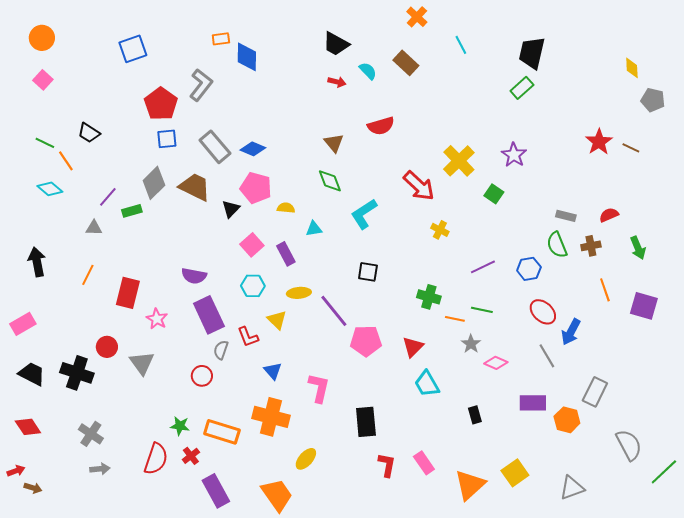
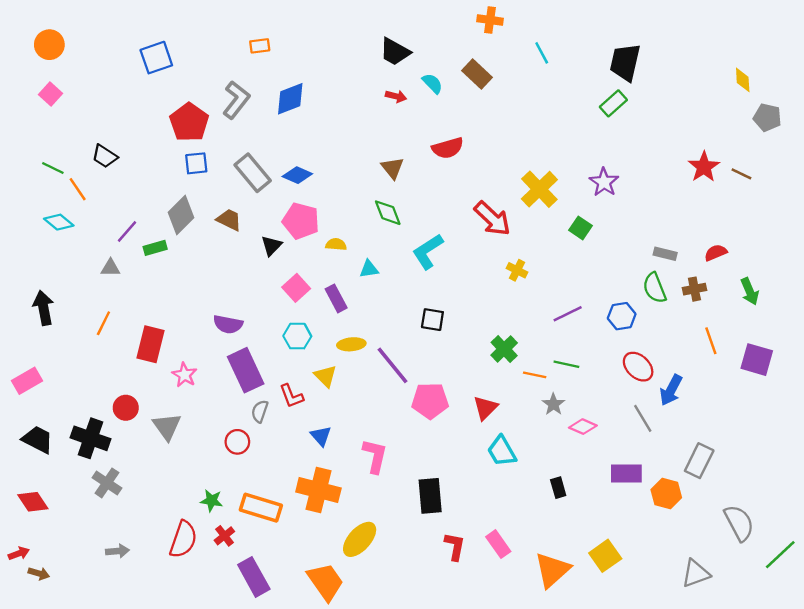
orange cross: (417, 17) -> (490, 20), turned -35
blue diamond: (247, 57) -> (290, 99), moved, turned 68
brown trapezoid: (195, 187) -> (229, 220), size x0.7
green cross: (429, 297) -> (504, 349), turned 30
gray cross: (91, 434) -> (107, 483), moved
yellow ellipse: (306, 459) -> (360, 539), size x1.4
gray triangle: (572, 488) -> (696, 573), moved

